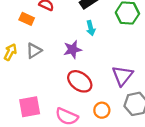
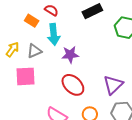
cyan arrow: (91, 28) -> (54, 34), moved, size x1.5
pink square: (30, 107) -> (25, 76), moved

